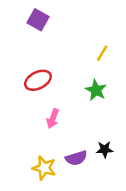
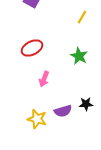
yellow line: (102, 53) -> (82, 17), moved

